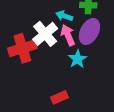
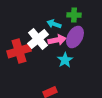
pink arrow: (68, 35) -> (57, 40), turned 102

